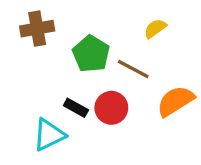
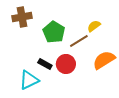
yellow semicircle: (155, 29) -> (94, 26), moved
brown line: (133, 69) -> (79, 41), turned -60

